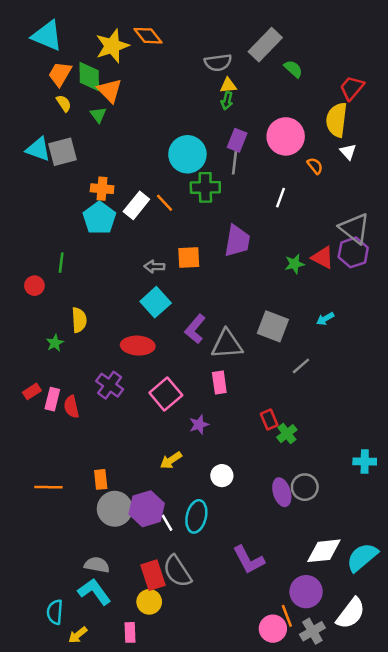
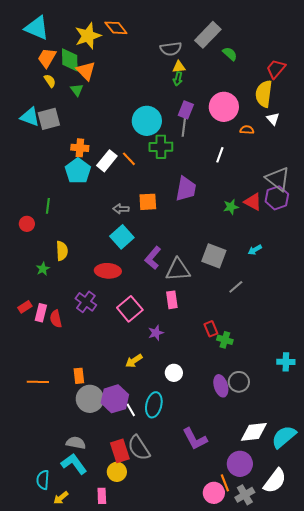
orange semicircle: (315, 166) -> (247, 130), turned -48
green cross: (287, 434) -> (225, 340), turned -35

